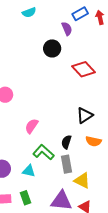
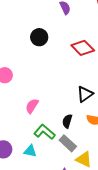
black circle: (52, 48) -> (39, 37), moved
gray rectangle: (67, 164) -> (68, 143), turned -36

